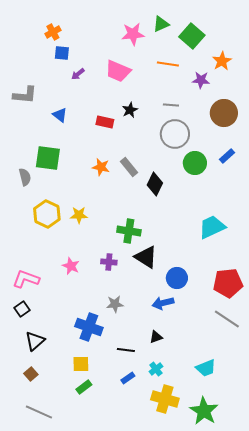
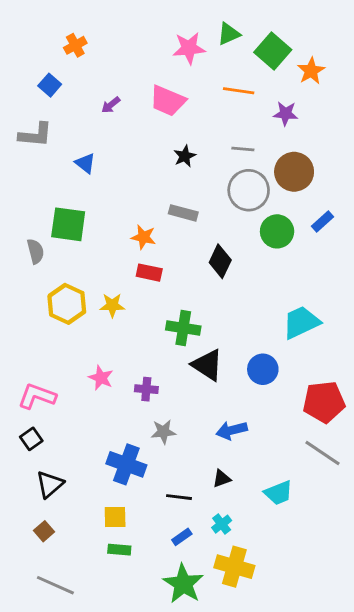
blue square: (62, 53) -> (50, 85), moved, turned 35
orange star: (222, 61) -> (311, 71), moved
brown circle: (224, 113) -> (294, 172), moved
red rectangle: (105, 122) -> (149, 273), moved
gray rectangle: (129, 167) -> (183, 213), moved, turned -36
purple cross: (109, 262) -> (146, 389), moved
blue circle: (177, 278) -> (263, 369), moved
cyan trapezoid: (206, 368) -> (278, 493), moved
green rectangle: (84, 387) -> (119, 550), turned 42
green star: (204, 411) -> (183, 584), moved

